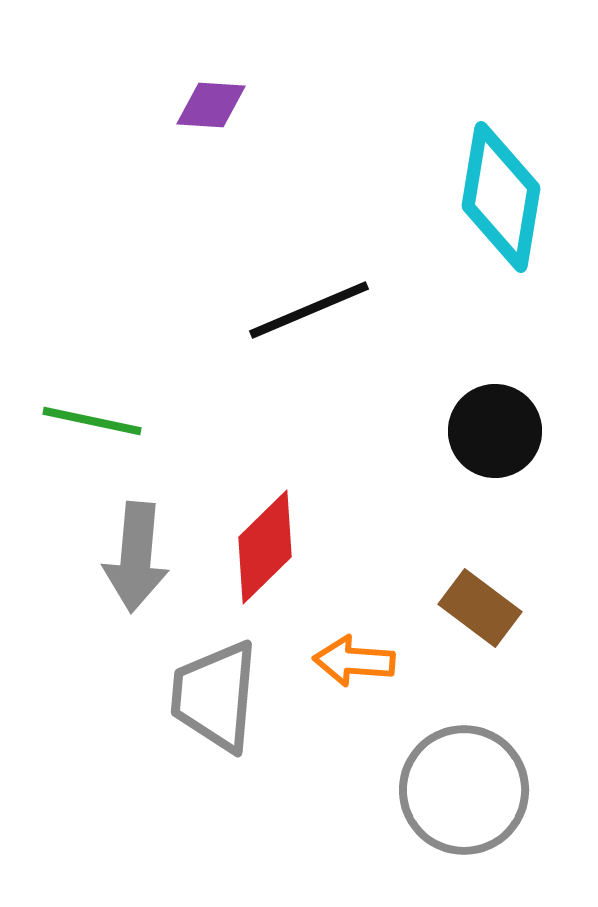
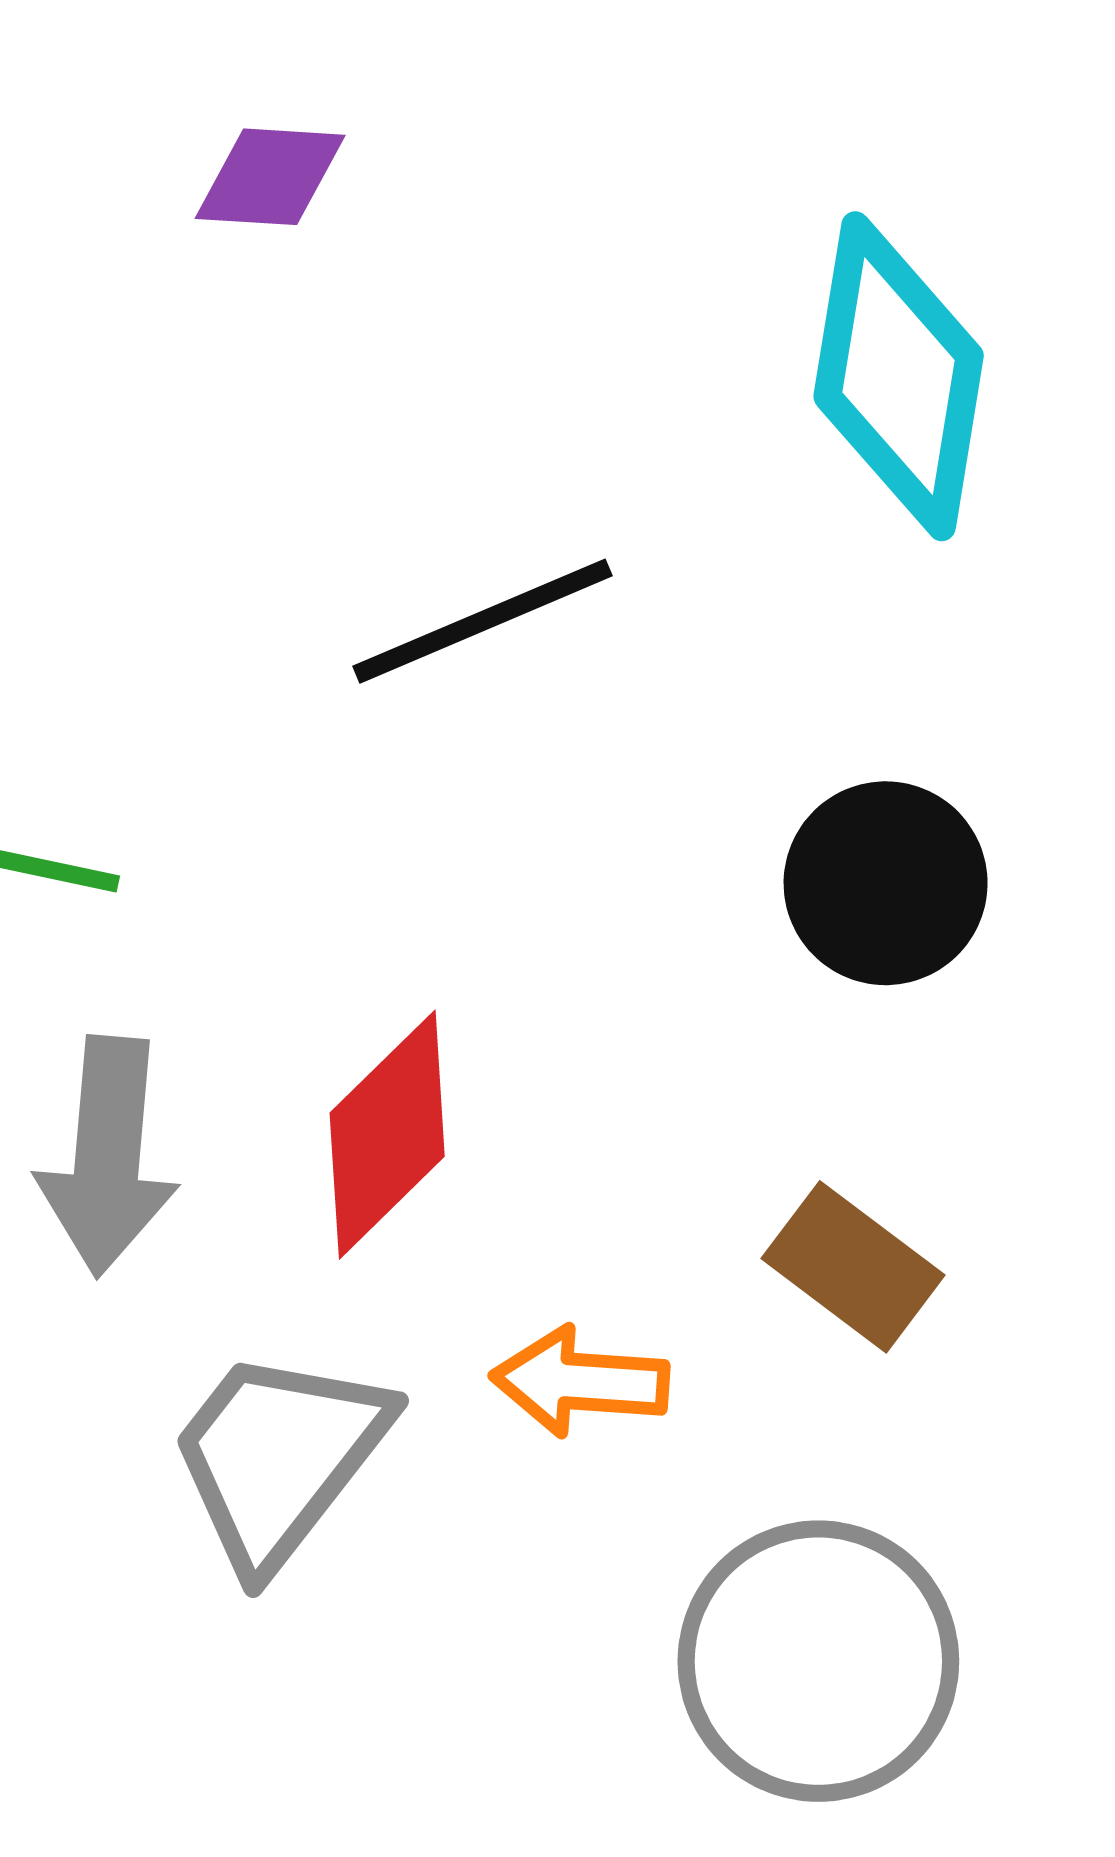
gray trapezoid: (215, 696) -> (279, 1457), turned 33

